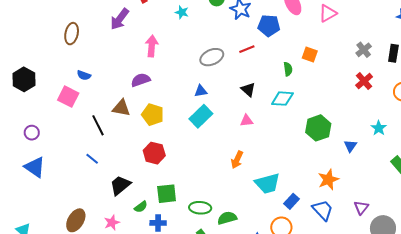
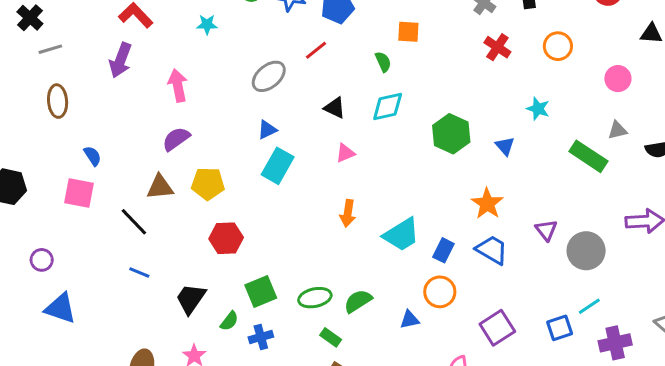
blue semicircle: (84, 75) -> (93, 156), turned -128

